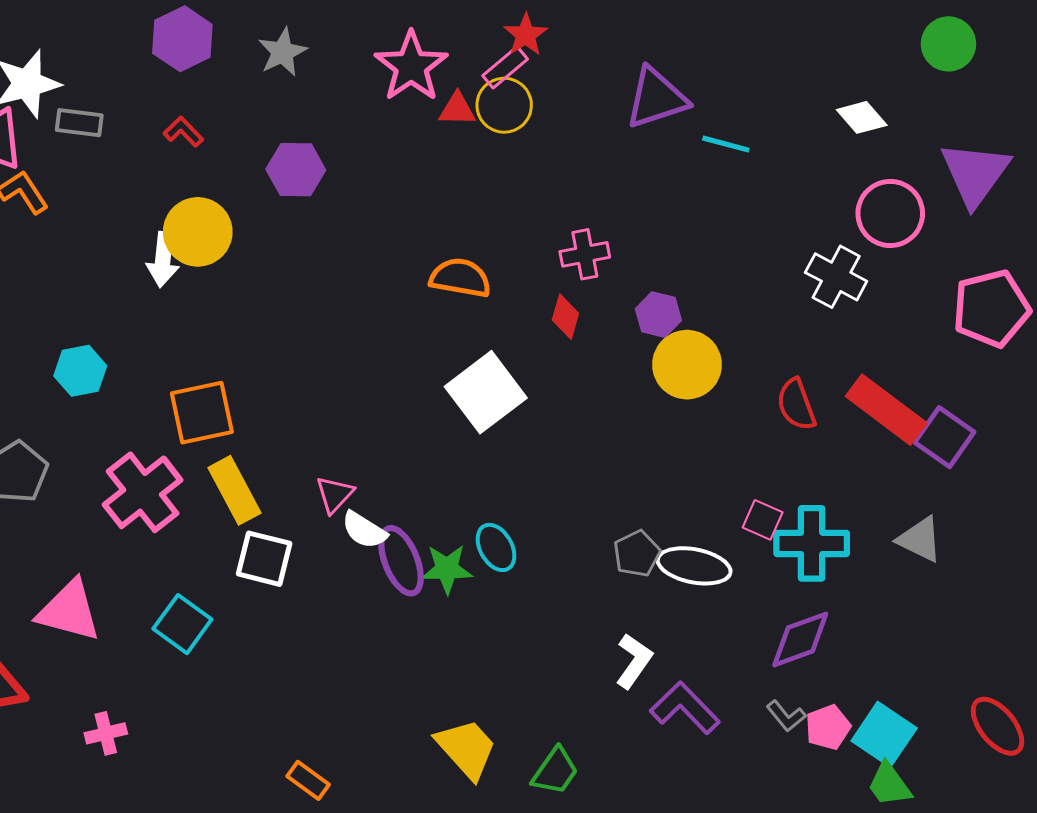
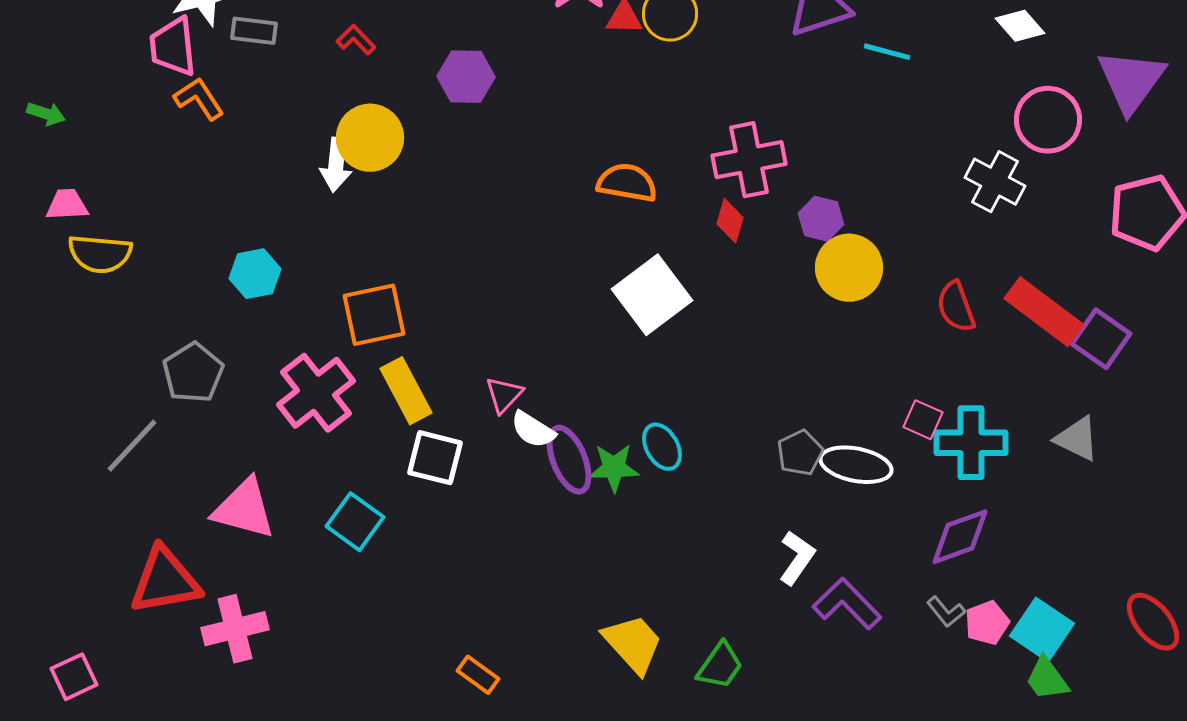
pink cross: (585, 254) -> (749, 160), size x1.5
pink cross: (106, 733) -> (235, 629), moved, size x1.6

